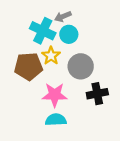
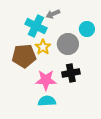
cyan circle: (69, 34) -> (87, 29), moved
gray circle: (81, 66) -> (68, 44), moved
black cross: (97, 94) -> (71, 73), moved

